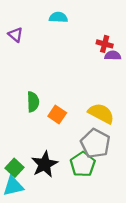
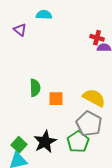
cyan semicircle: (58, 17) -> (44, 15), moved
orange square: (57, 115) -> (56, 99), turned -35

